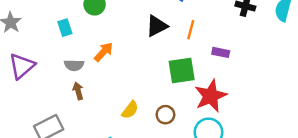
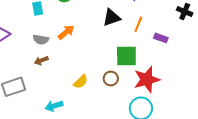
purple rectangle: (221, 52) -> (161, 38), moved
brown arrow: (78, 91) -> (41, 61), turned -104
brown circle: (165, 115) -> (111, 79), moved

